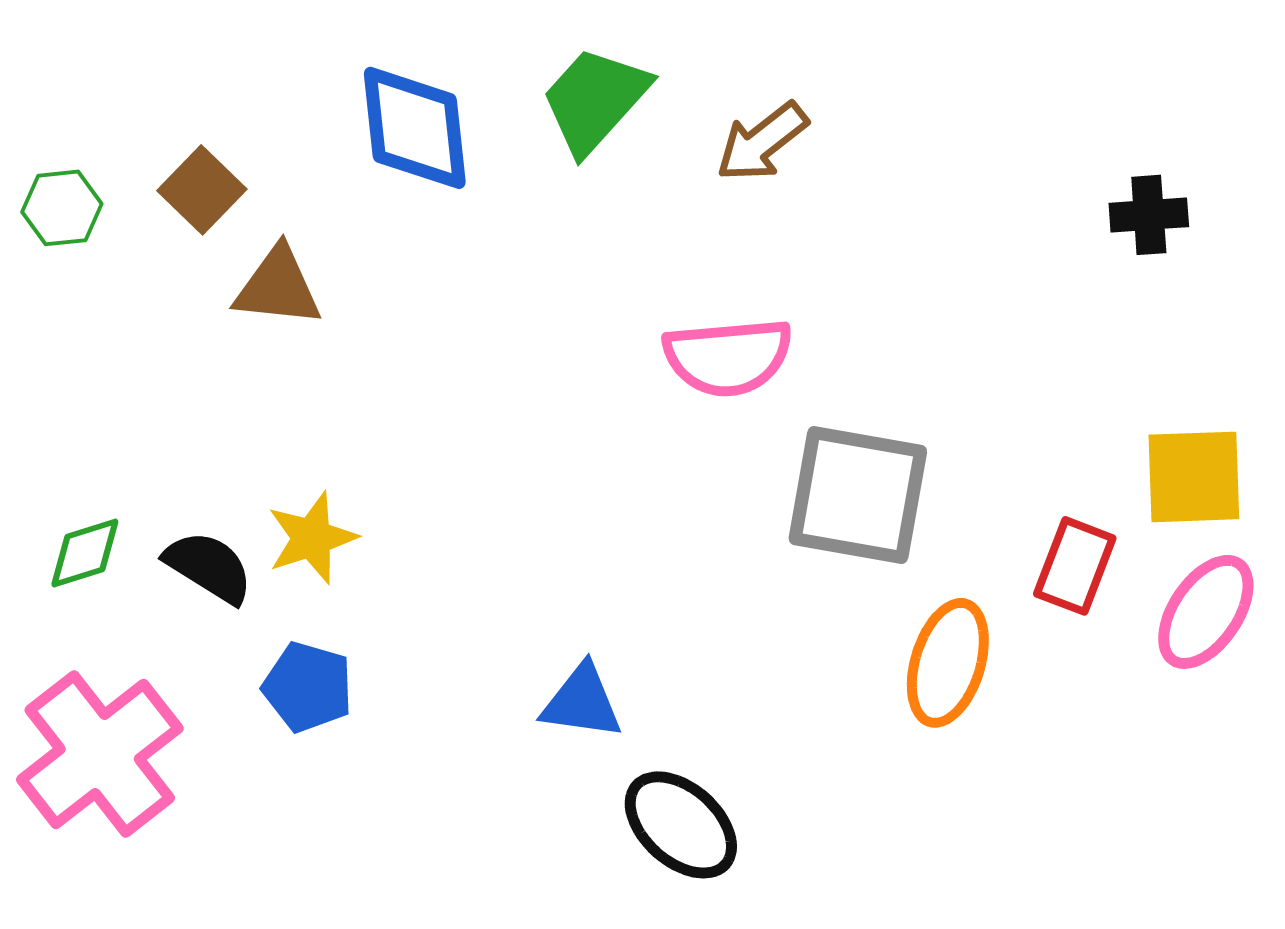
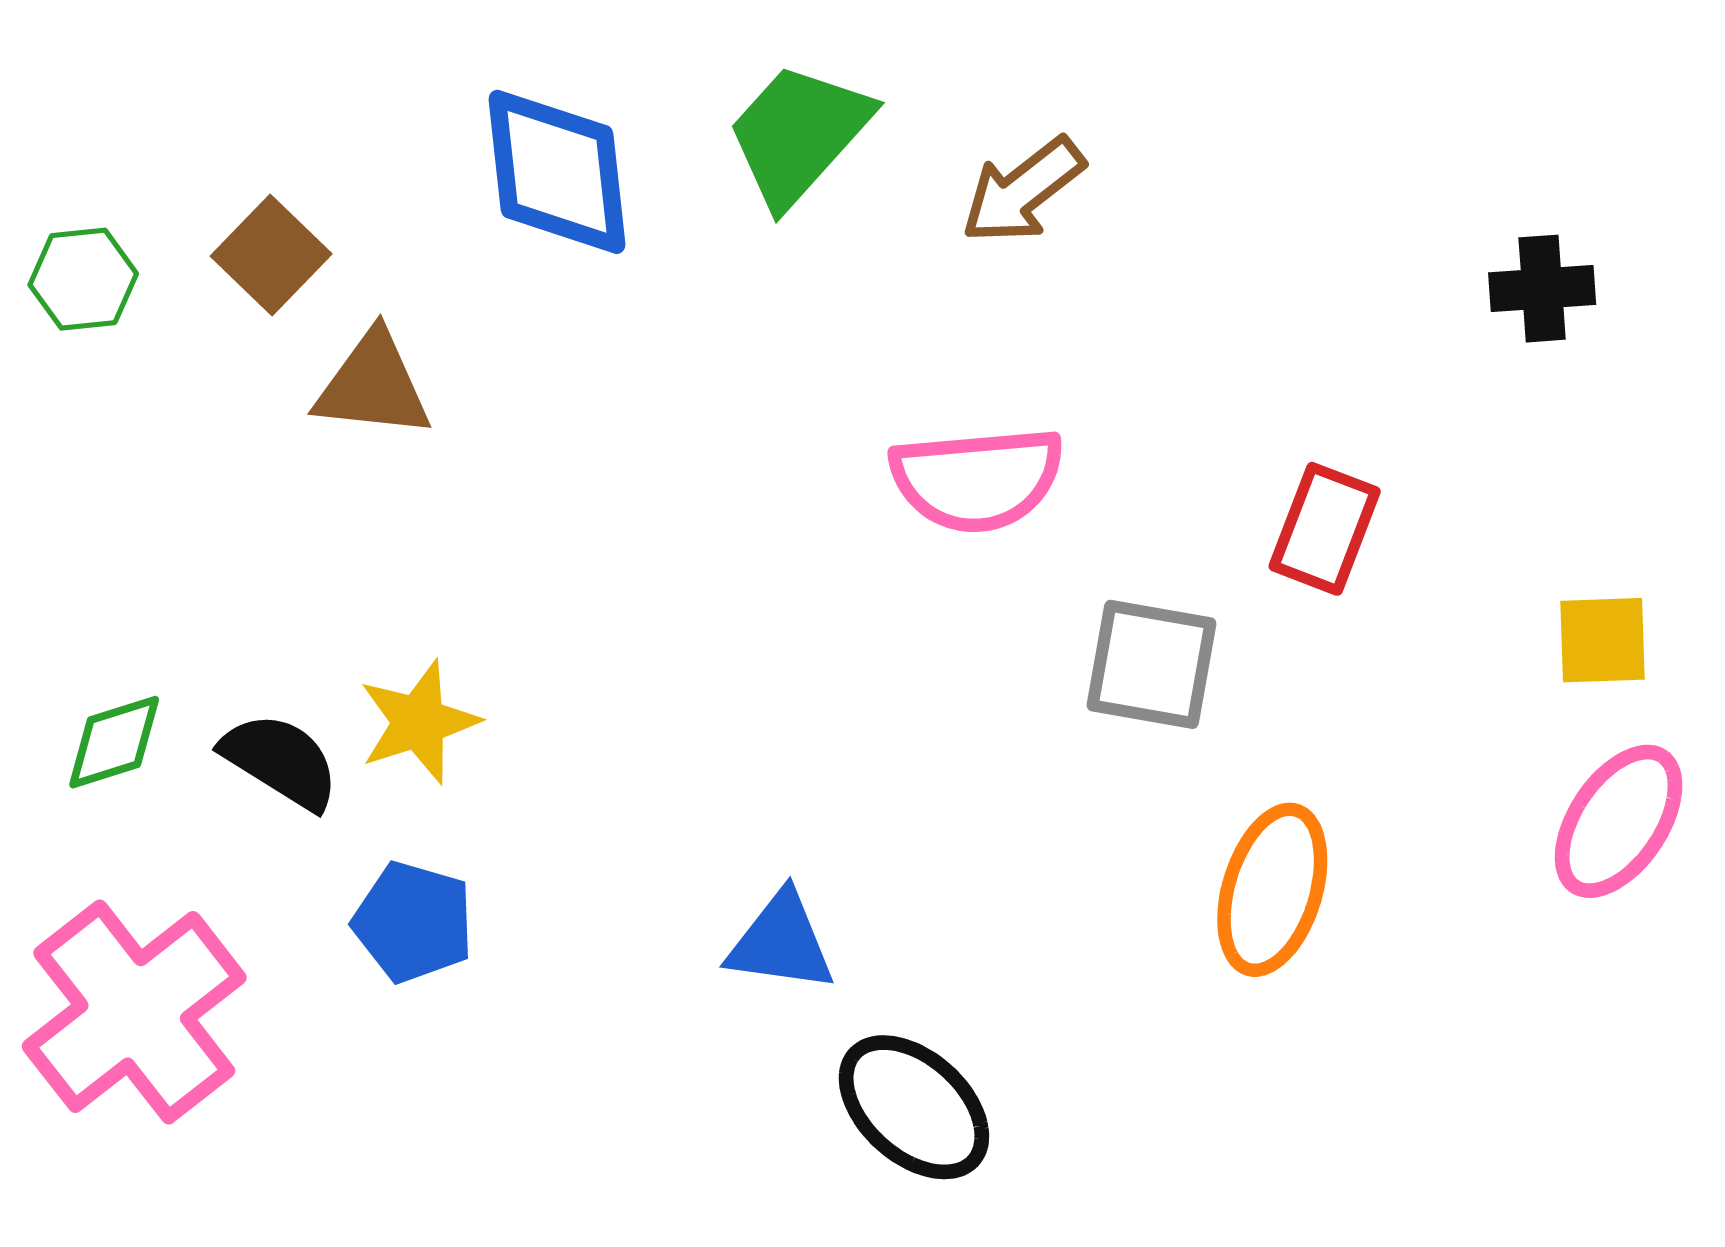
yellow square: (1194, 477) -> (1602, 640), size x0.7
gray square: (858, 495) -> (1152, 664), size x0.7
red rectangle: (1075, 566) -> (1325, 529), moved

